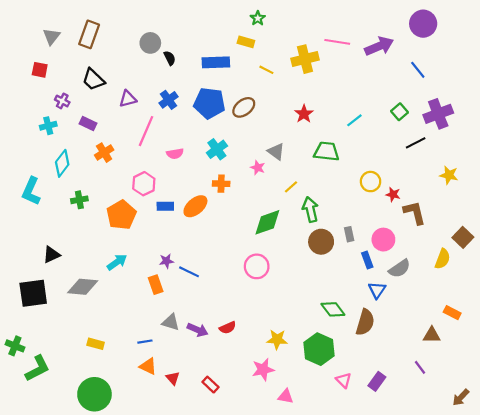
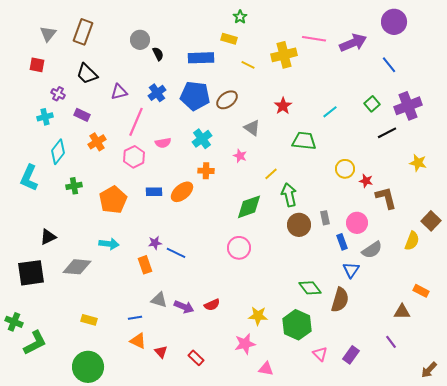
gray triangle: (276, 151) -> (252, 128), moved
pink hexagon: (144, 184) -> (134, 157), moved
cyan arrow: (117, 262) -> (109, 244), turned 42

